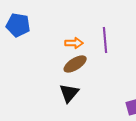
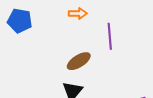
orange arrow: (74, 43) -> (78, 13), moved

